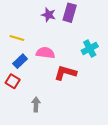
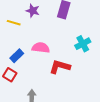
purple star: (49, 15) -> (33, 11), moved
yellow line: (17, 38) -> (14, 23), moved

